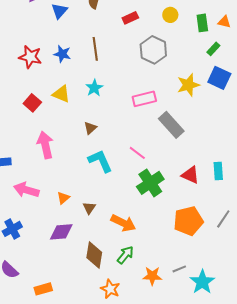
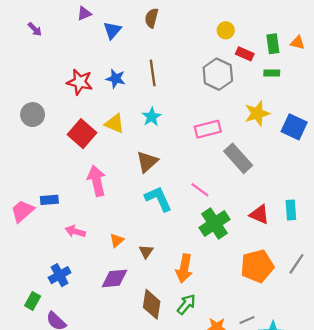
yellow circle: (170, 15) -> (226, 30), moved
red rectangle: (130, 18) -> (245, 54), moved, turned 49
green rectangle: (213, 49) -> (272, 73), moved, turned 48
blue square: (219, 78) -> (294, 127), moved
red square: (32, 103) -> (82, 134), size x1.4
brown triangle: (90, 128) -> (147, 162), size x1.5
pink arrow: (26, 190) -> (75, 231), size x0.7
orange arrow: (123, 223) -> (184, 268), turned 75

